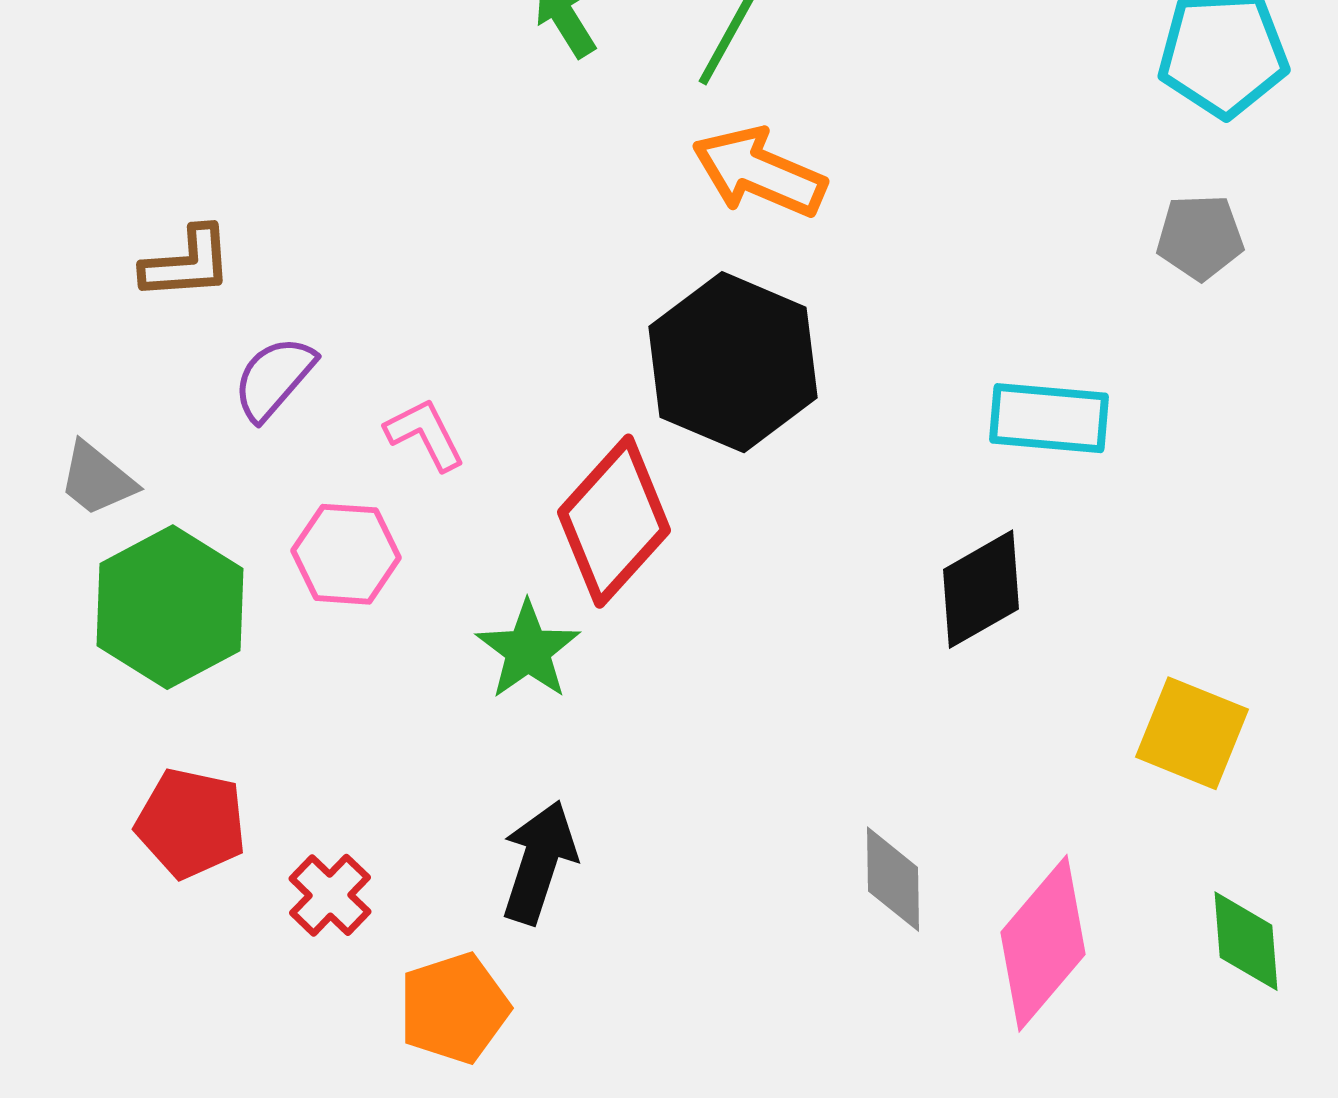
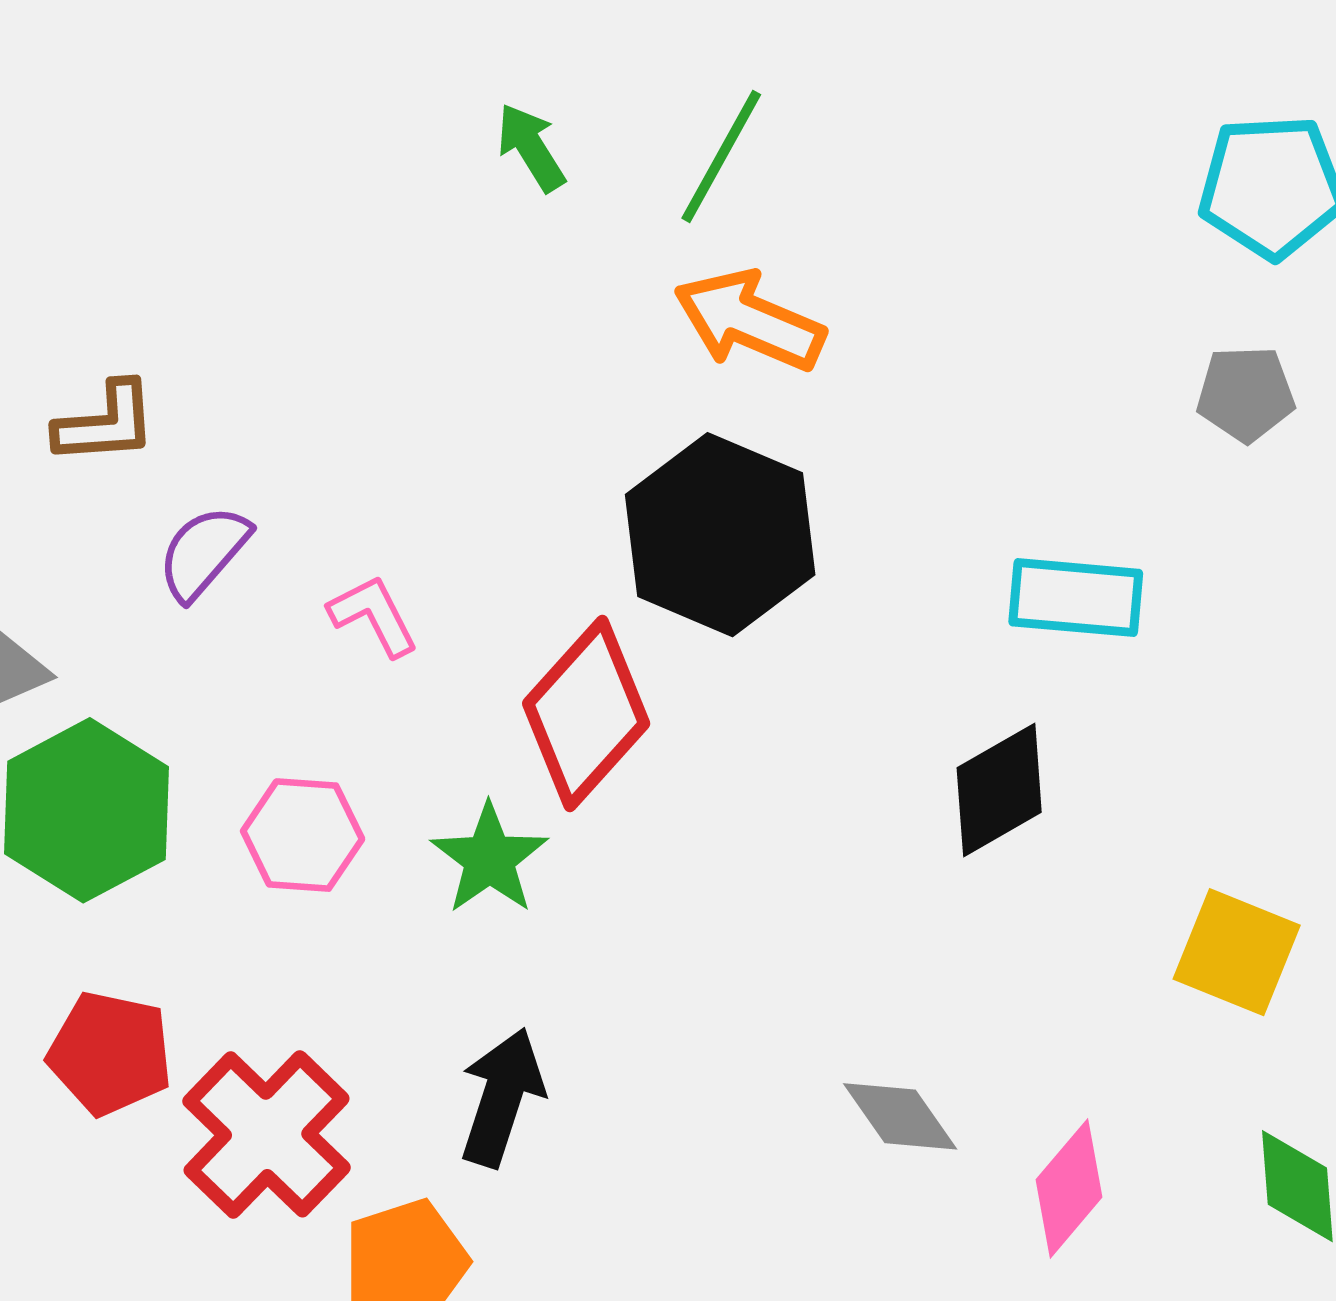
pink hexagon: (346, 554) -> (303, 835), moved
gray diamond: (893, 879) -> (900, 1116), turned -34
red cross: (330, 895) -> (267, 1134), size x1.8
pink diamond: (1043, 943) -> (1069, 1188), size x0.7

